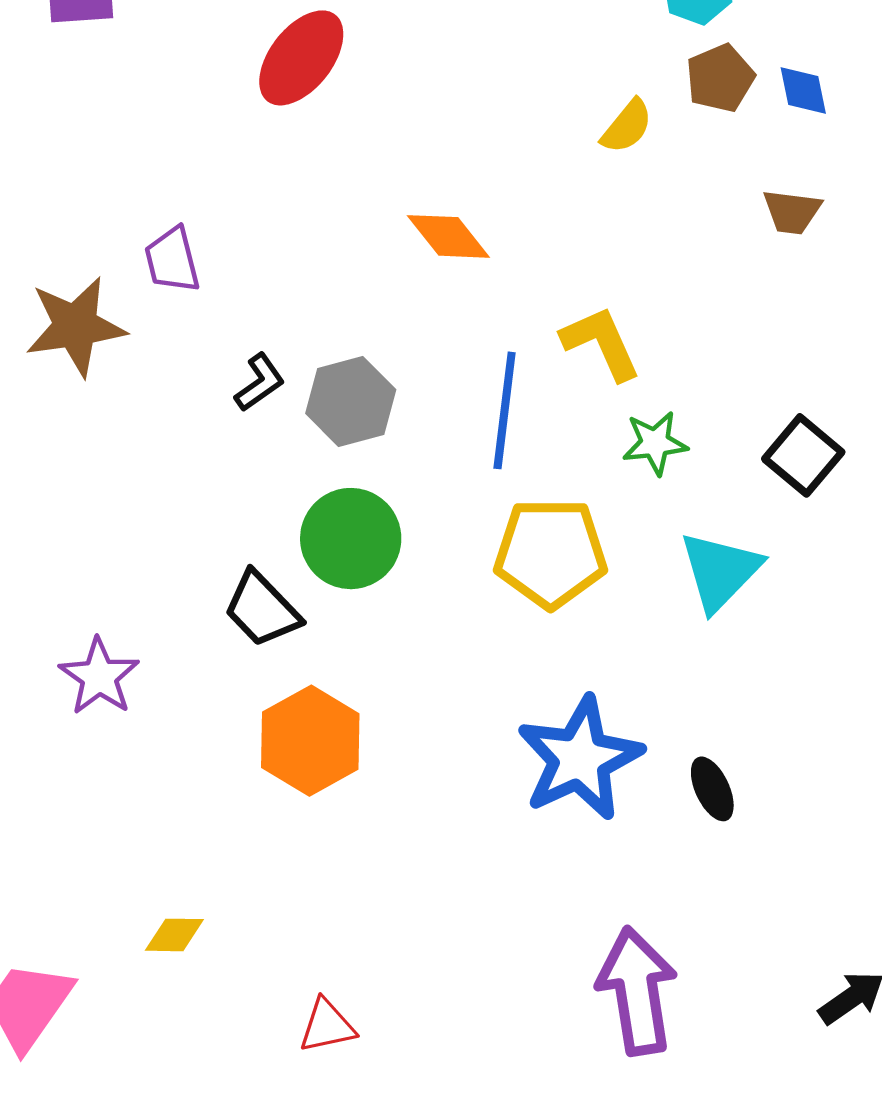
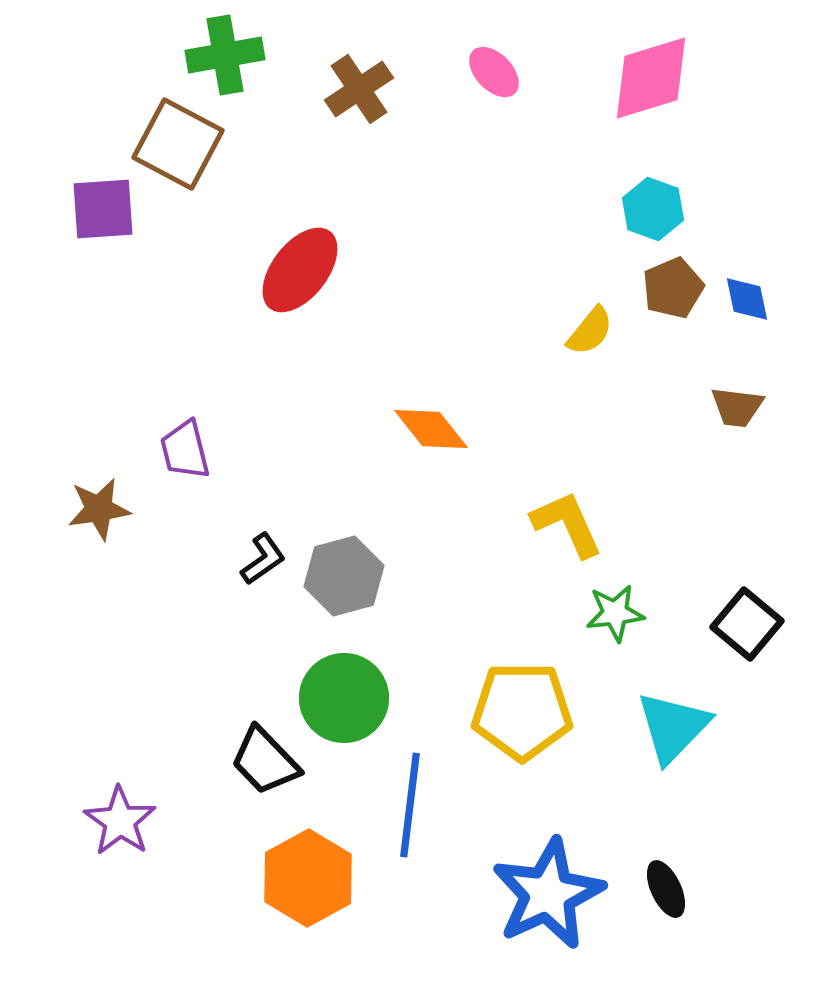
brown star: (76, 326) -> (99, 509), size x0.7
blue line: (505, 410) -> (410, 805), moved
black ellipse: (712, 789) -> (666, 889), moved

